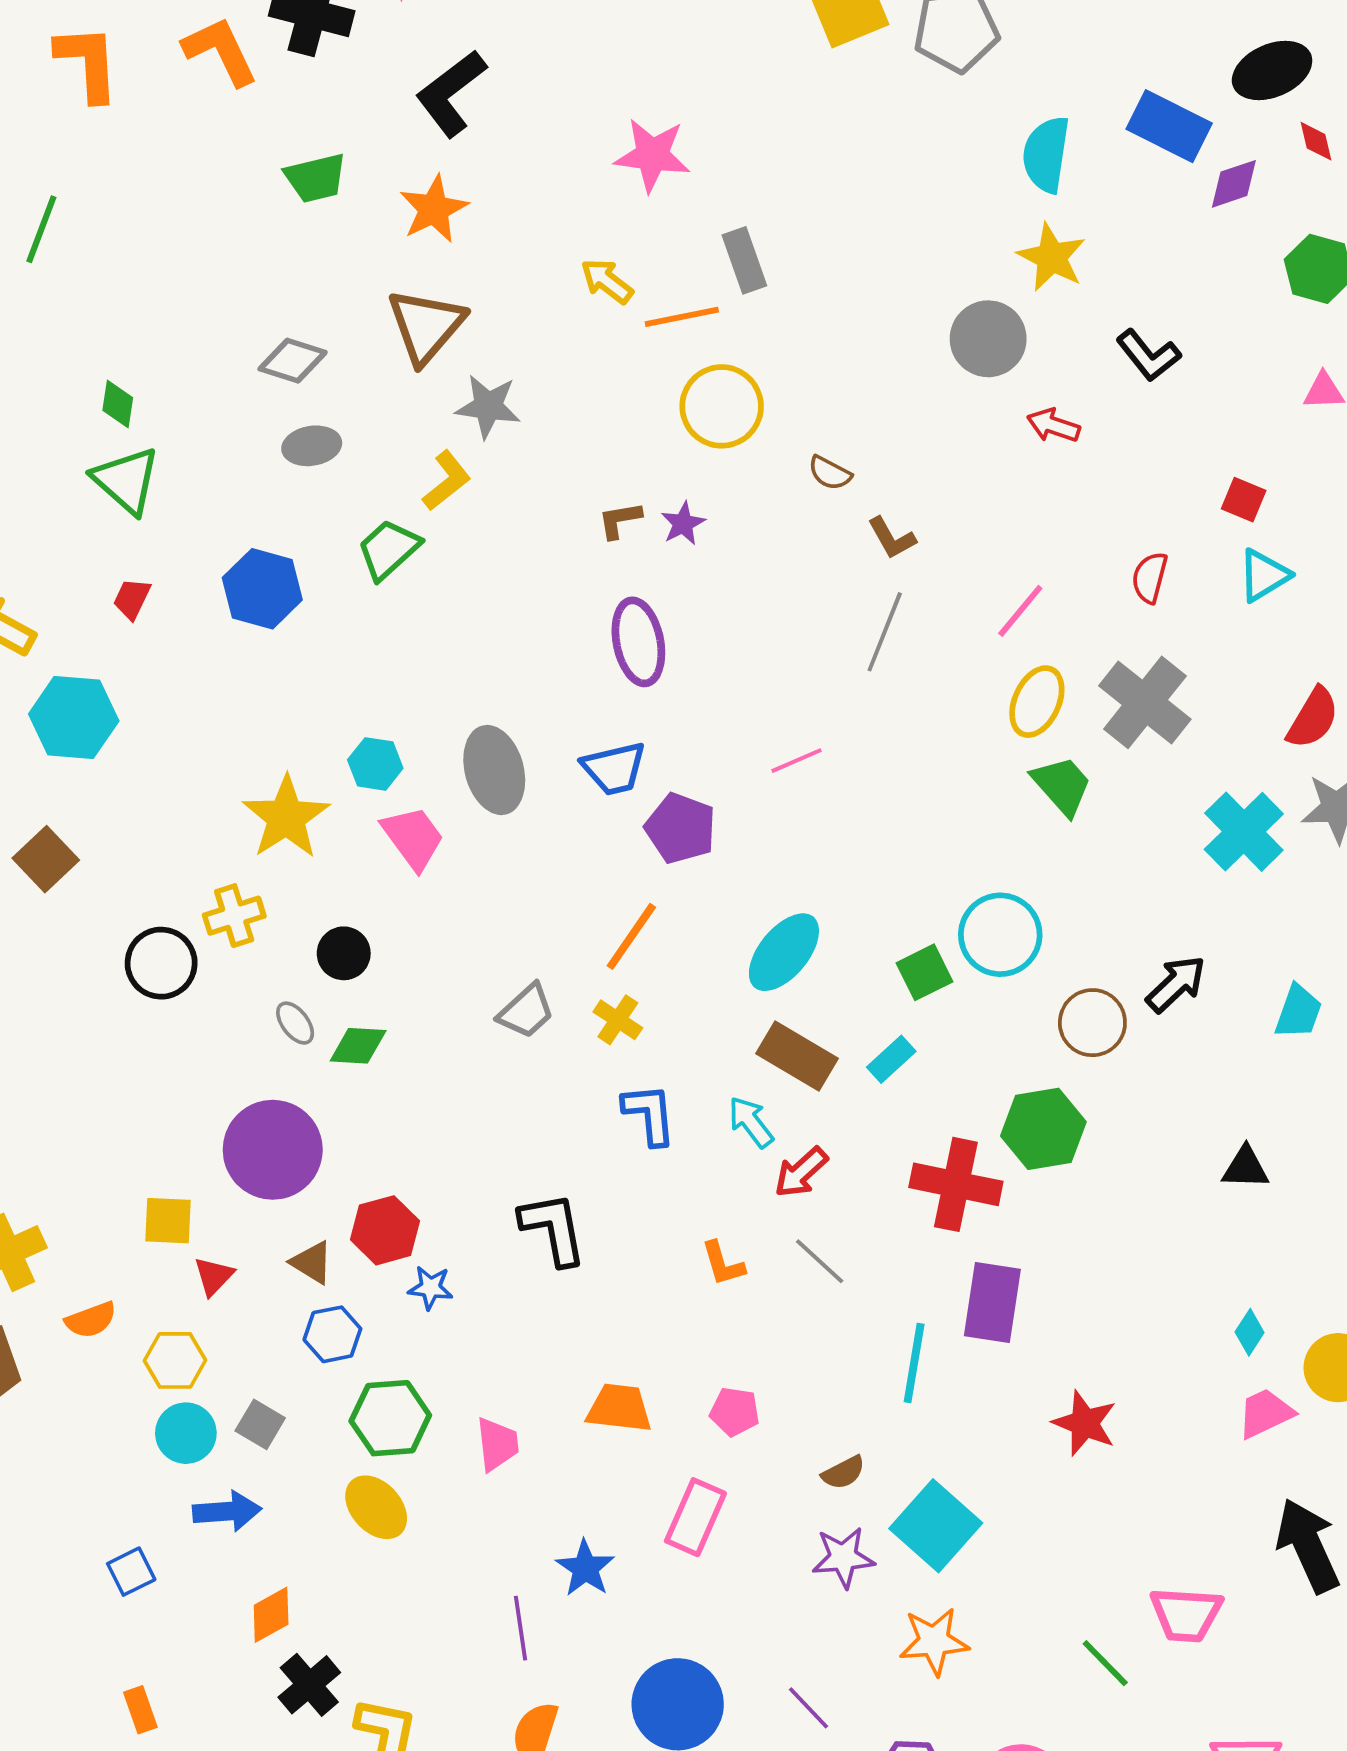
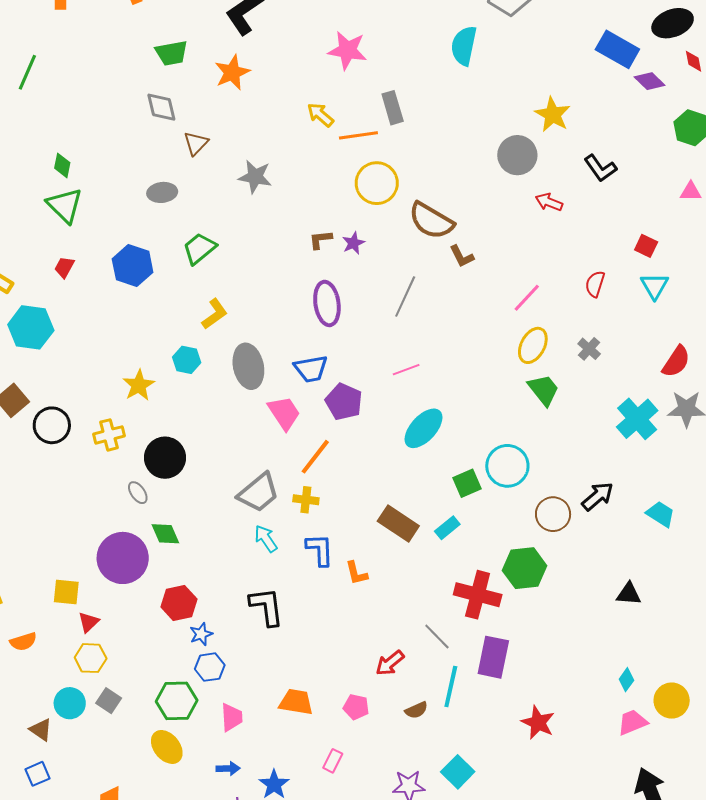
cyan semicircle: (1046, 154) -> (464, 46), moved
purple diamond: (1234, 184) -> (650, 81), turned 60
brown triangle: (426, 326) -> (196, 143), moved, size x0.6
gray diamond: (293, 361) -> (161, 107), moved, turned 56
brown semicircle: (830, 473) -> (431, 221), size x2.0
yellow L-shape: (447, 481) -> (215, 314), moved
cyan triangle: (1264, 575) -> (654, 286), turned -32
gray line: (885, 632) -> (405, 296), moved
gray cross: (1145, 702) -> (589, 349), size x0.5
yellow star: (286, 817) -> (139, 385), size x0.7
pink trapezoid: (413, 838) -> (284, 413), moved
cyan ellipse: (784, 952) -> (424, 428), moved
black circle: (344, 953) -> (165, 458), size x1.5
black circle: (161, 963) -> (52, 425), moved
gray trapezoid: (526, 1011) -> (258, 493), size x1.4
cyan trapezoid: (1298, 1012) -> (661, 514), turned -80
yellow cross: (618, 1020) -> (306, 500), turned -30
green diamond: (358, 1046) -> (165, 534), moved, turned 60
cyan arrow: (751, 1122) -> (266, 539), moved
red arrow: (801, 1172) -> (390, 663), moved
gray line: (820, 1261) -> (437, 636), moved
brown triangle: (312, 1262) -> (41, 730), moved
orange L-shape: (723, 1264) -> (356, 573), moved
blue star: (430, 1288) -> (201, 634), turned -30
blue hexagon: (332, 1334) -> (210, 667), moved
yellow hexagon: (175, 1360) -> (91, 658), moved
brown semicircle: (843, 1473) -> (416, 710), moved
blue arrow: (227, 1511) -> (228, 769), moved, size x0.7
pink rectangle: (695, 1517) -> (333, 761), size x0.6
cyan square: (936, 1526) -> (458, 772), size x0.7

